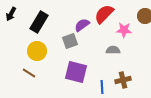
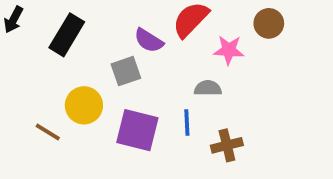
purple semicircle: (82, 25) -> (149, 41), turned -112
yellow circle: (37, 51) -> (84, 105), moved
blue line: (102, 87) -> (187, 122), moved

